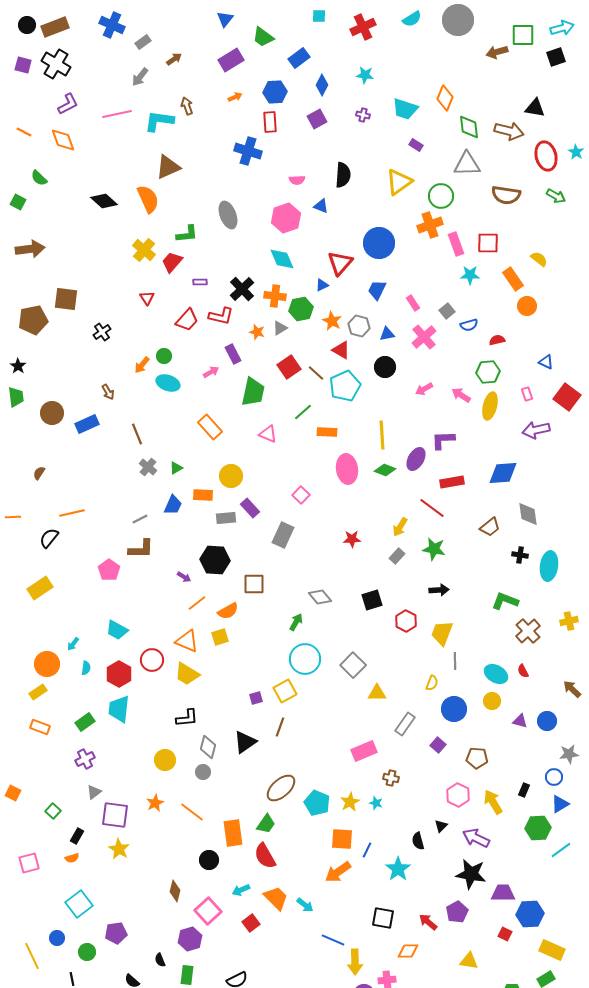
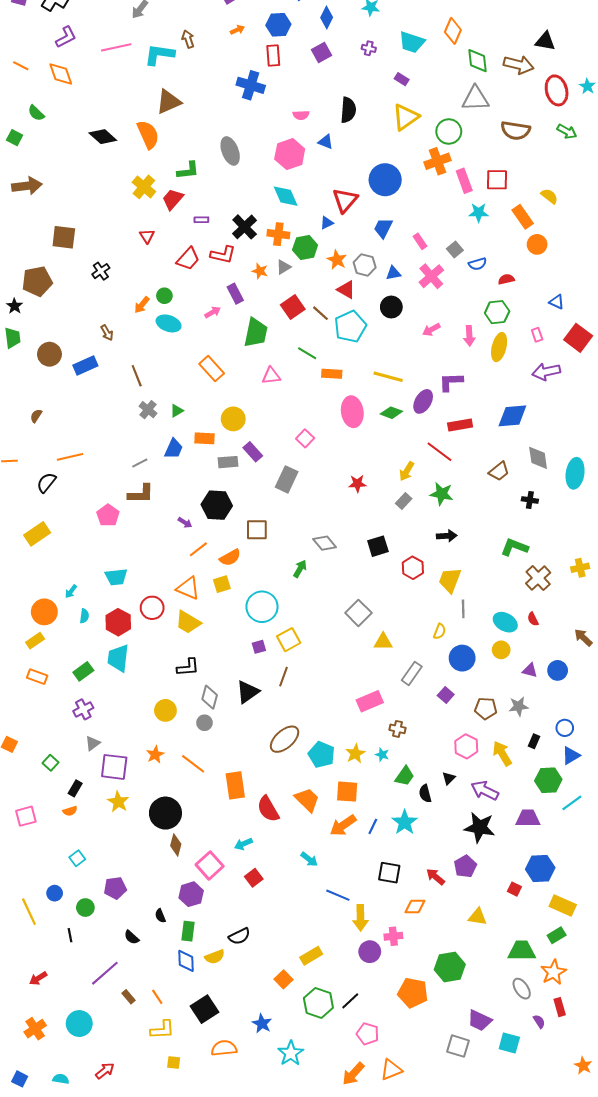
purple rectangle: (416, 145) -> (402, 79), moved
brown pentagon: (33, 320) -> (37, 281), moved
pink arrow: (461, 395) -> (469, 336), turned -126
green line: (303, 412) -> (307, 353), turned 72
pink triangle: (268, 434) -> (271, 376), turned -30
yellow line: (382, 435) -> (388, 377), turned -72
cyan ellipse: (549, 566) -> (575, 473), moved
cyan trapezoid: (117, 630) -> (116, 577), turned -35
cyan circle: (305, 659) -> (262, 607), moved
gray star: (569, 754) -> (519, 706), moved
green trapezoid: (266, 824) -> (405, 776), moved
blue line: (367, 850) -> (373, 826), moved
black circle: (209, 860) -> (165, 813), moved, size x1.6
purple trapezoid: (503, 893) -> (528, 818), moved
orange trapezoid: (276, 898) -> (307, 800), moved
cyan square: (79, 904) -> (77, 858), size x0.6

